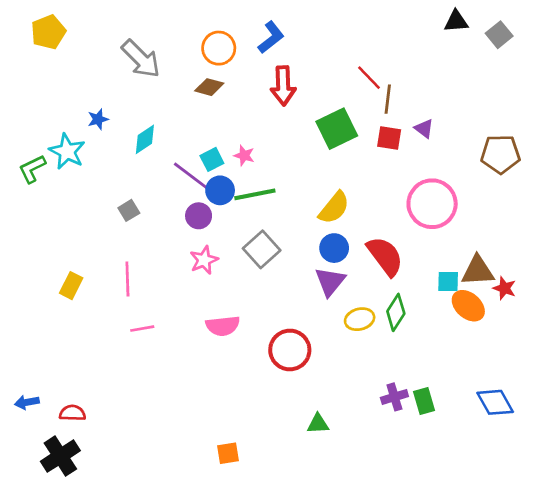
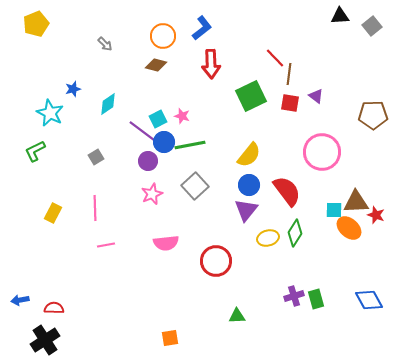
gray arrow: (141, 59) -> (105, 44), size x0.5
green L-shape: (32, 169) -> (35, 151), moved

